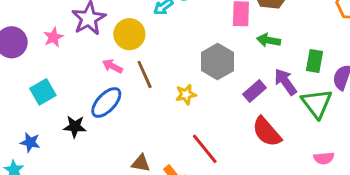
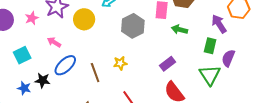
gray hexagon: (218, 62) -> (133, 26), moved
pink arrow: (112, 66) -> (54, 42), moved
brown line: (145, 74) -> (95, 73), moved
purple arrow: (285, 82) -> (219, 24), moved
blue star: (30, 142) -> (24, 88), moved

